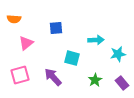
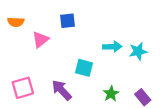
blue square: (56, 28) -> (68, 21), moved
pink triangle: (26, 43) -> (40, 40), moved
cyan star: (118, 54) -> (138, 51), moved

